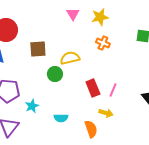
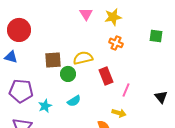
brown square: (38, 49) -> (53, 60), moved
red rectangle: (93, 88) -> (106, 76), moved
cyan semicircle: (61, 118) -> (74, 101), moved, turned -32

